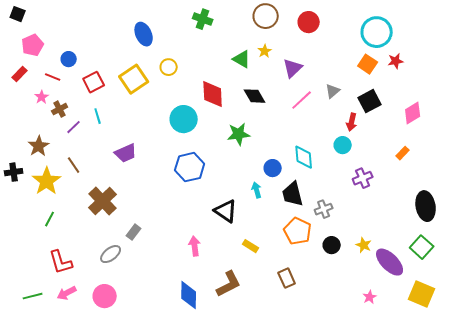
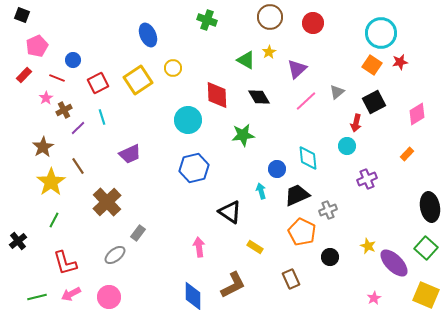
black cross: (14, 172) -> (18, 241), moved, turned -30
black trapezoid: (293, 194) -> (297, 195), turned 80
black circle: (332, 245) -> (330, 257), moved

